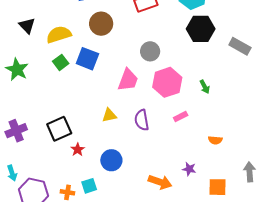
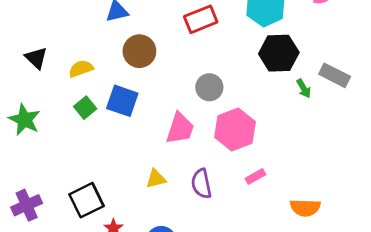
yellow semicircle: (59, 35) -> (81, 69), size x0.7
green arrow: (205, 87) -> (304, 88), moved
orange semicircle: (215, 140) -> (305, 208), size x1.5

